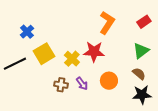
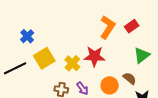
red rectangle: (144, 22) -> (132, 26), moved
brown semicircle: (139, 74) -> (130, 78), moved

